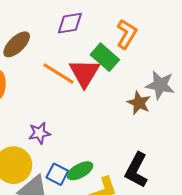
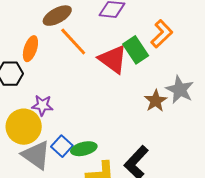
red triangle: (85, 73) -> (113, 59), turned -40
orange line: (58, 74) -> (73, 42), moved
purple star: (39, 133) -> (42, 105), moved

